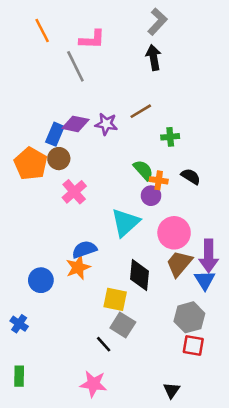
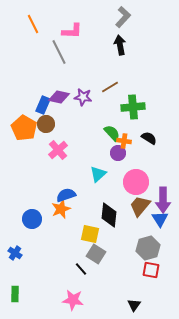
green cross: (170, 137) -> (133, 107), size x1.6
cyan triangle: (125, 223) -> (98, 174), size x0.7

